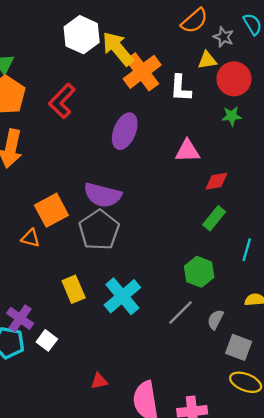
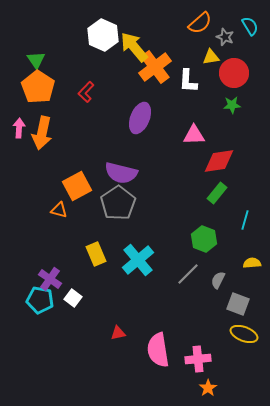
red L-shape: (62, 101) -> (86, 92), size x0.7
red diamond: (217, 181) -> (219, 161), size x1.5

